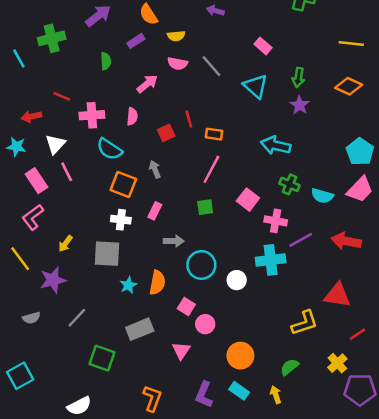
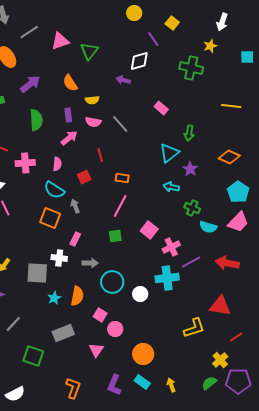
purple rectangle: (136, 41) -> (68, 115), moved, turned -64
green semicircle: (106, 61) -> (36, 120), size x1.5
cyan triangle: (256, 86) -> (169, 153), moved, turned 40
orange diamond: (349, 86) -> (229, 157), moved
purple star: (300, 105) -> (190, 169), moved
red line: (189, 119) -> (100, 155), moved
cyan arrow: (276, 145) -> (171, 187), size x0.7
cyan semicircle: (110, 149) -> (54, 190), moved
green cross: (290, 184) -> (192, 208), moved
white cross: (121, 220) -> (59, 258), moved
pink cross: (276, 221) -> (171, 247), turned -36
green semicircle: (290, 367) -> (209, 383), moved

